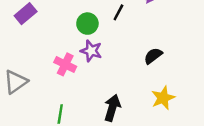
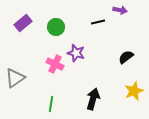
black line: (118, 12) -> (98, 22), turned 48
green circle: (87, 24) -> (56, 27), moved

